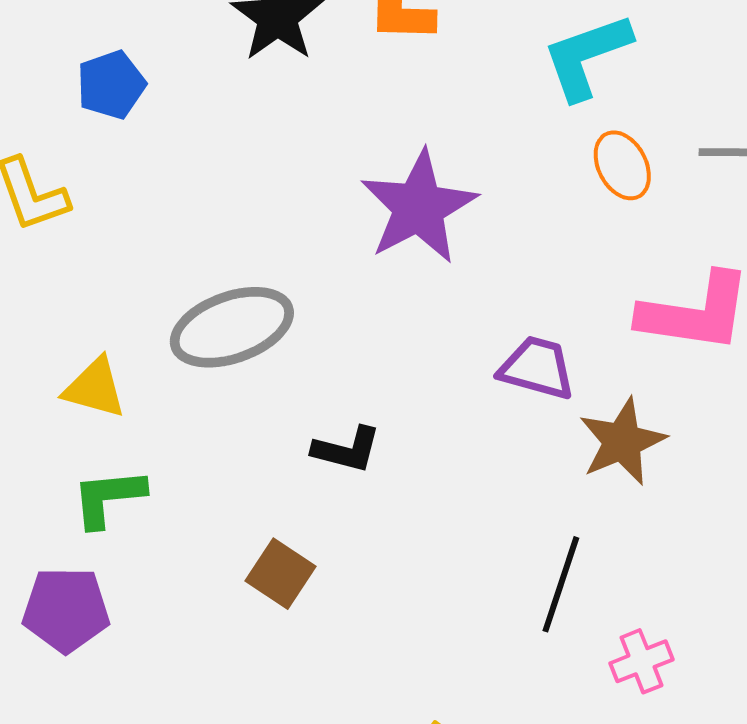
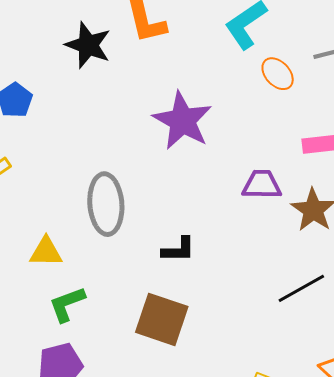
gray ellipse: (232, 327) -> (106, 204), turned -60
brown square: (281, 574) -> (162, 319), size x1.6
black line: (561, 584) -> (301, 288), turned 57

